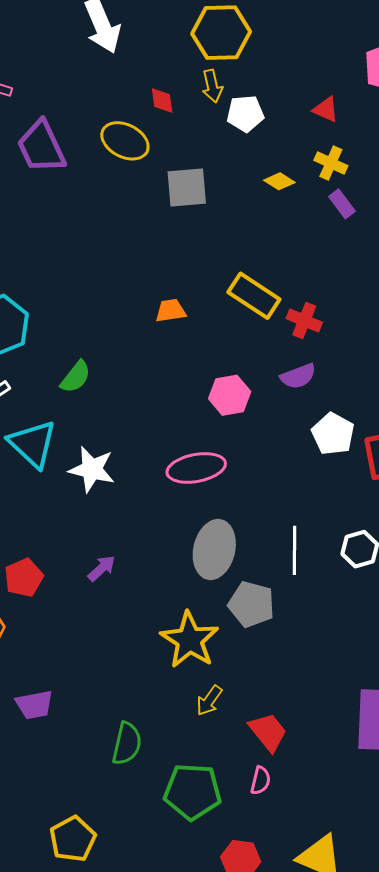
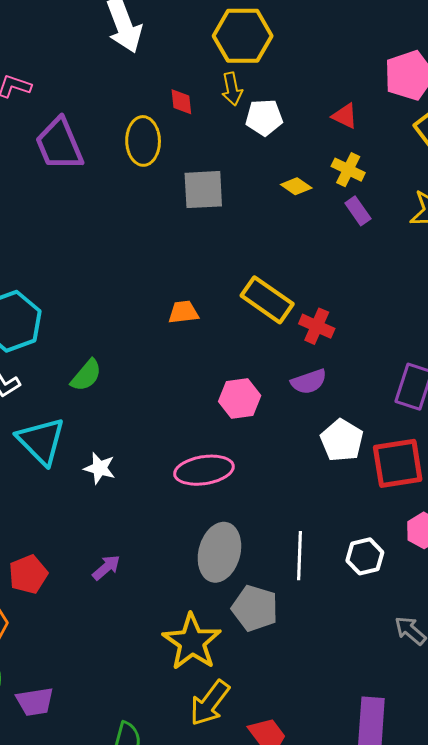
yellow ellipse: (125, 141) -> (143, 141), turned 60
white star: (92, 469) -> (100, 468), size x0.7
yellow arrow: (209, 701) -> (210, 703), size x1.5

